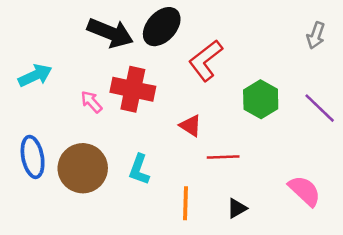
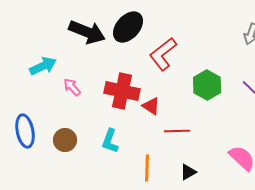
cyan arrow: (35, 75) -> (43, 66), moved
red cross: (133, 89) -> (122, 91), moved
brown circle: (83, 168) -> (65, 140), size x0.6

